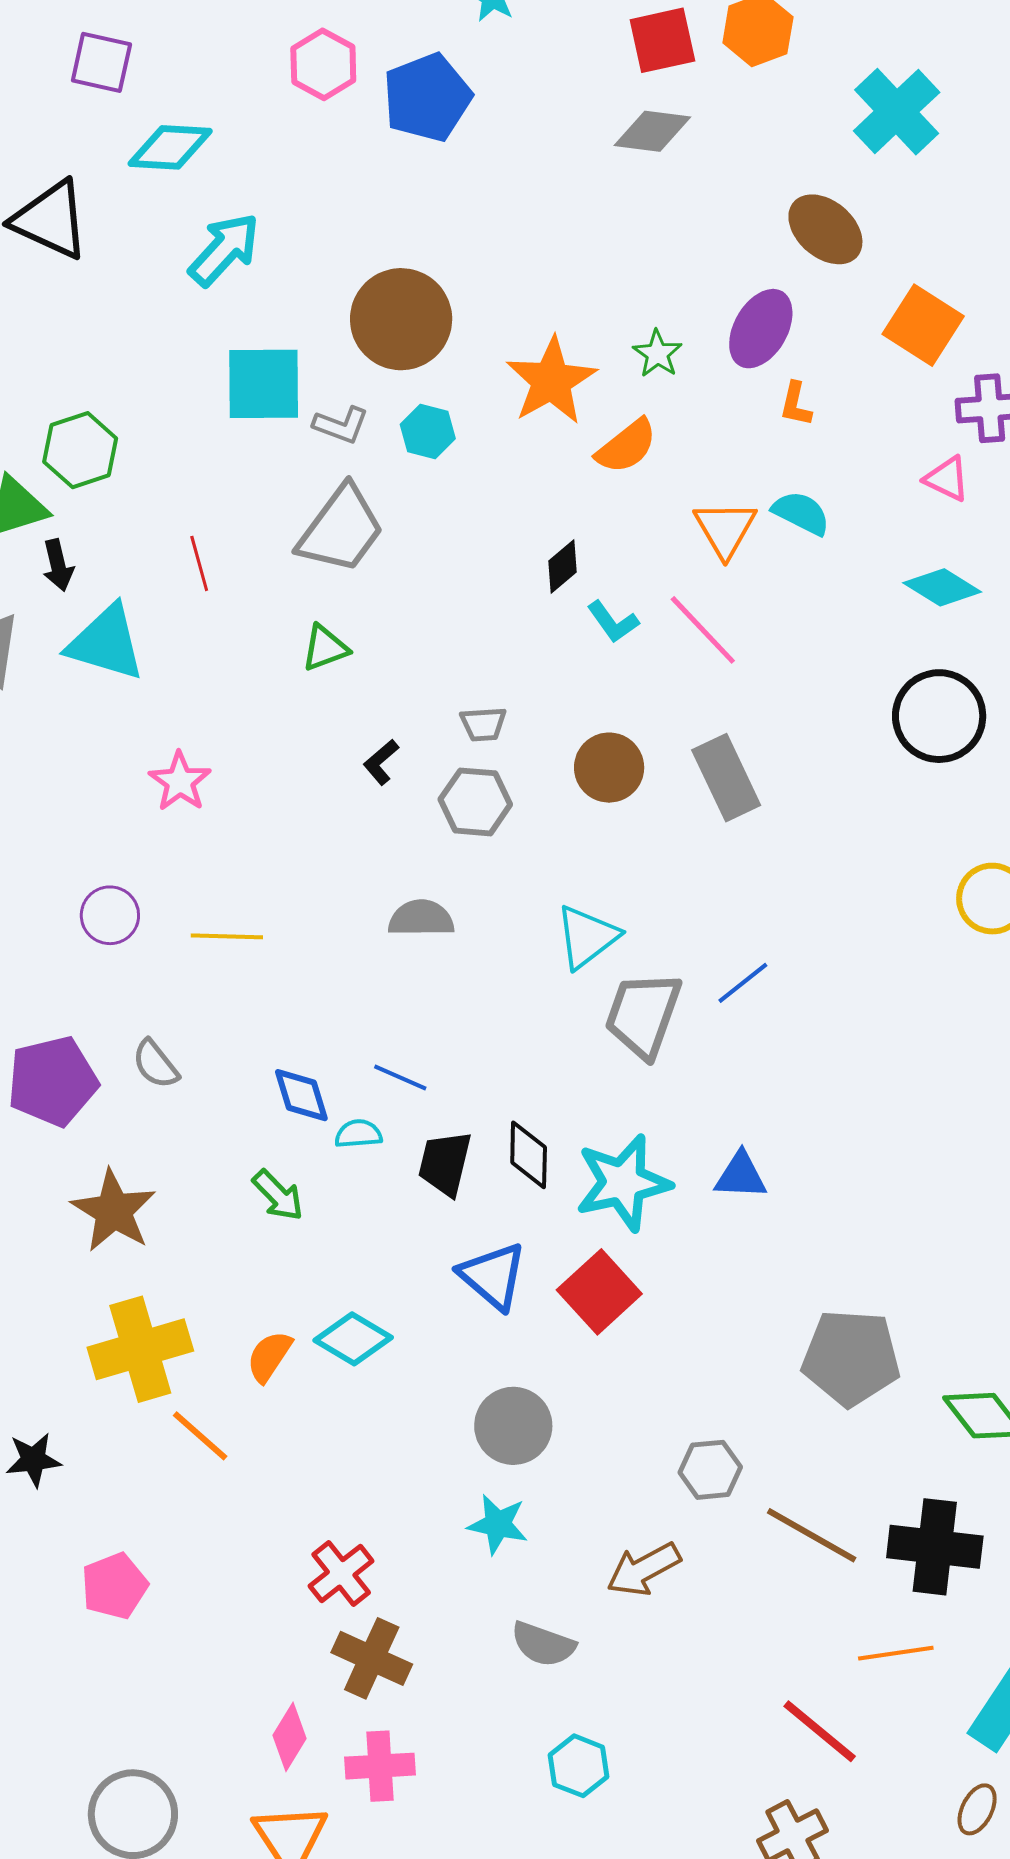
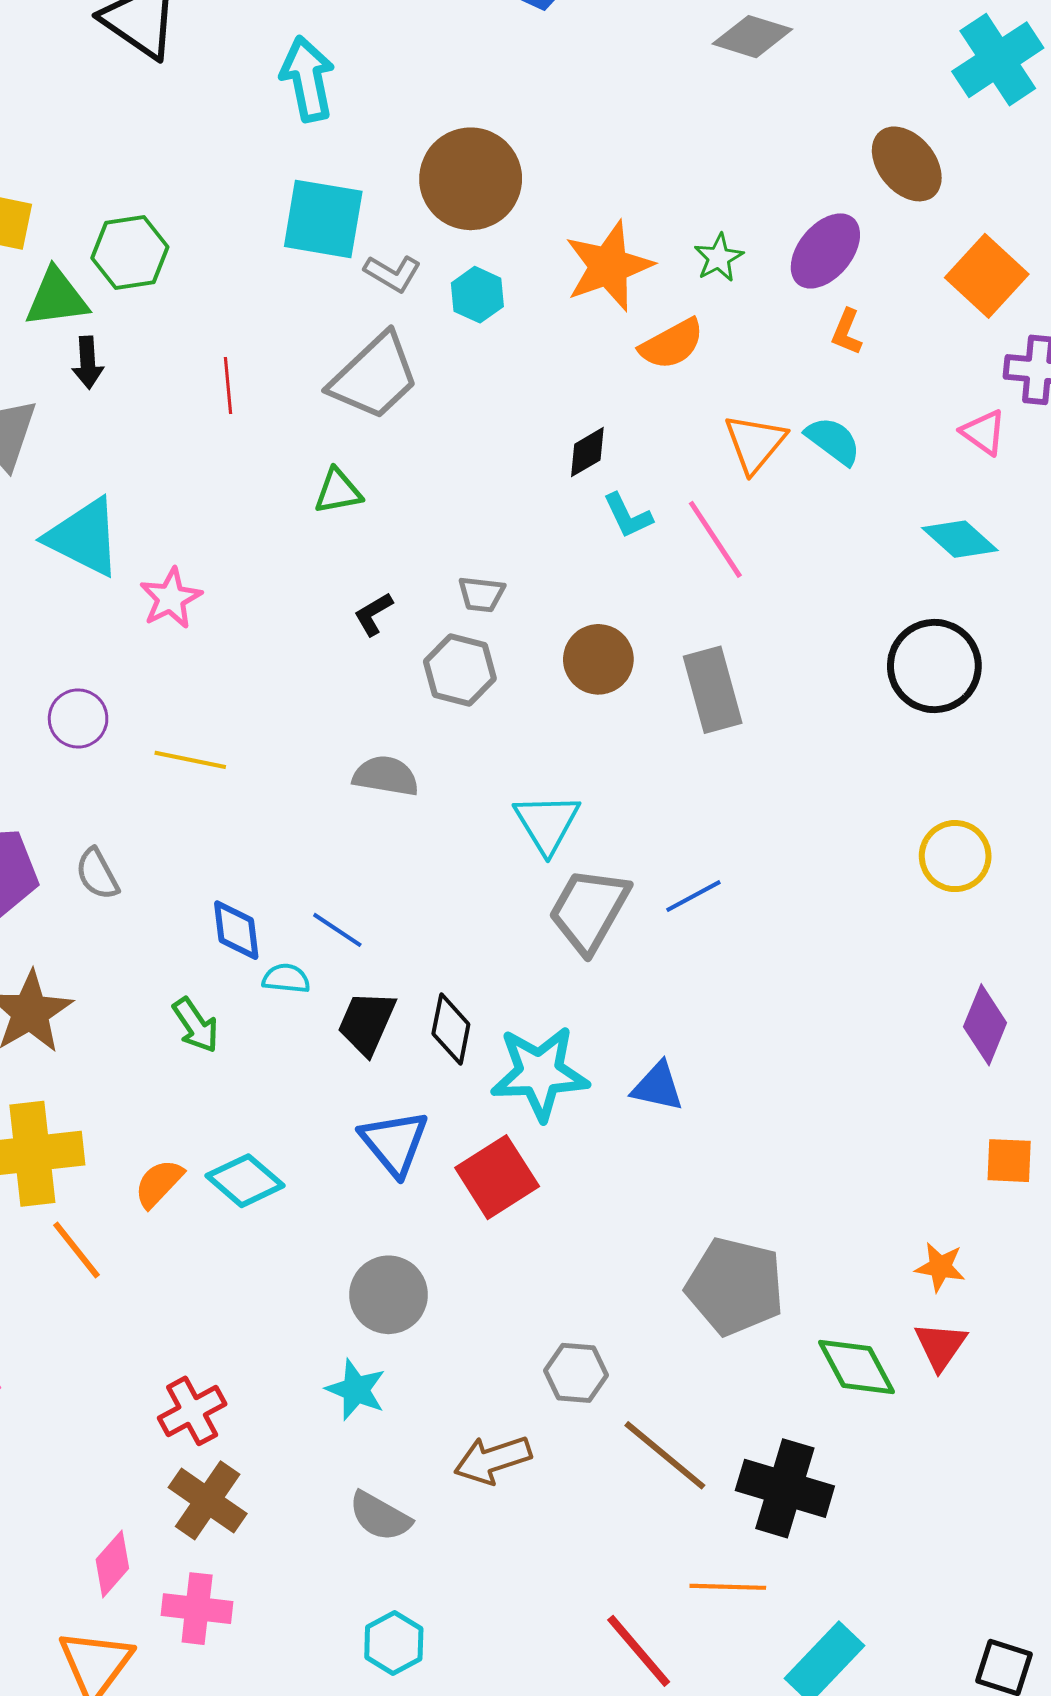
cyan arrow: (224, 250) -> (308, 79), turned -64
cyan triangle: (106, 643) -> (84, 537), moved
cyan triangle: (587, 937) -> (547, 823), turned -34

